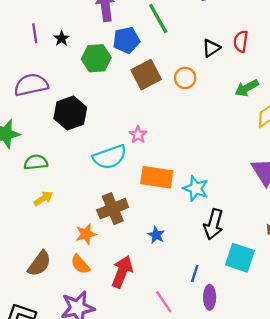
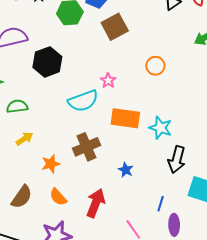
orange circle: (185, 78) -> (155, 66), moved
orange star: (86, 234) -> (51, 164), moved

